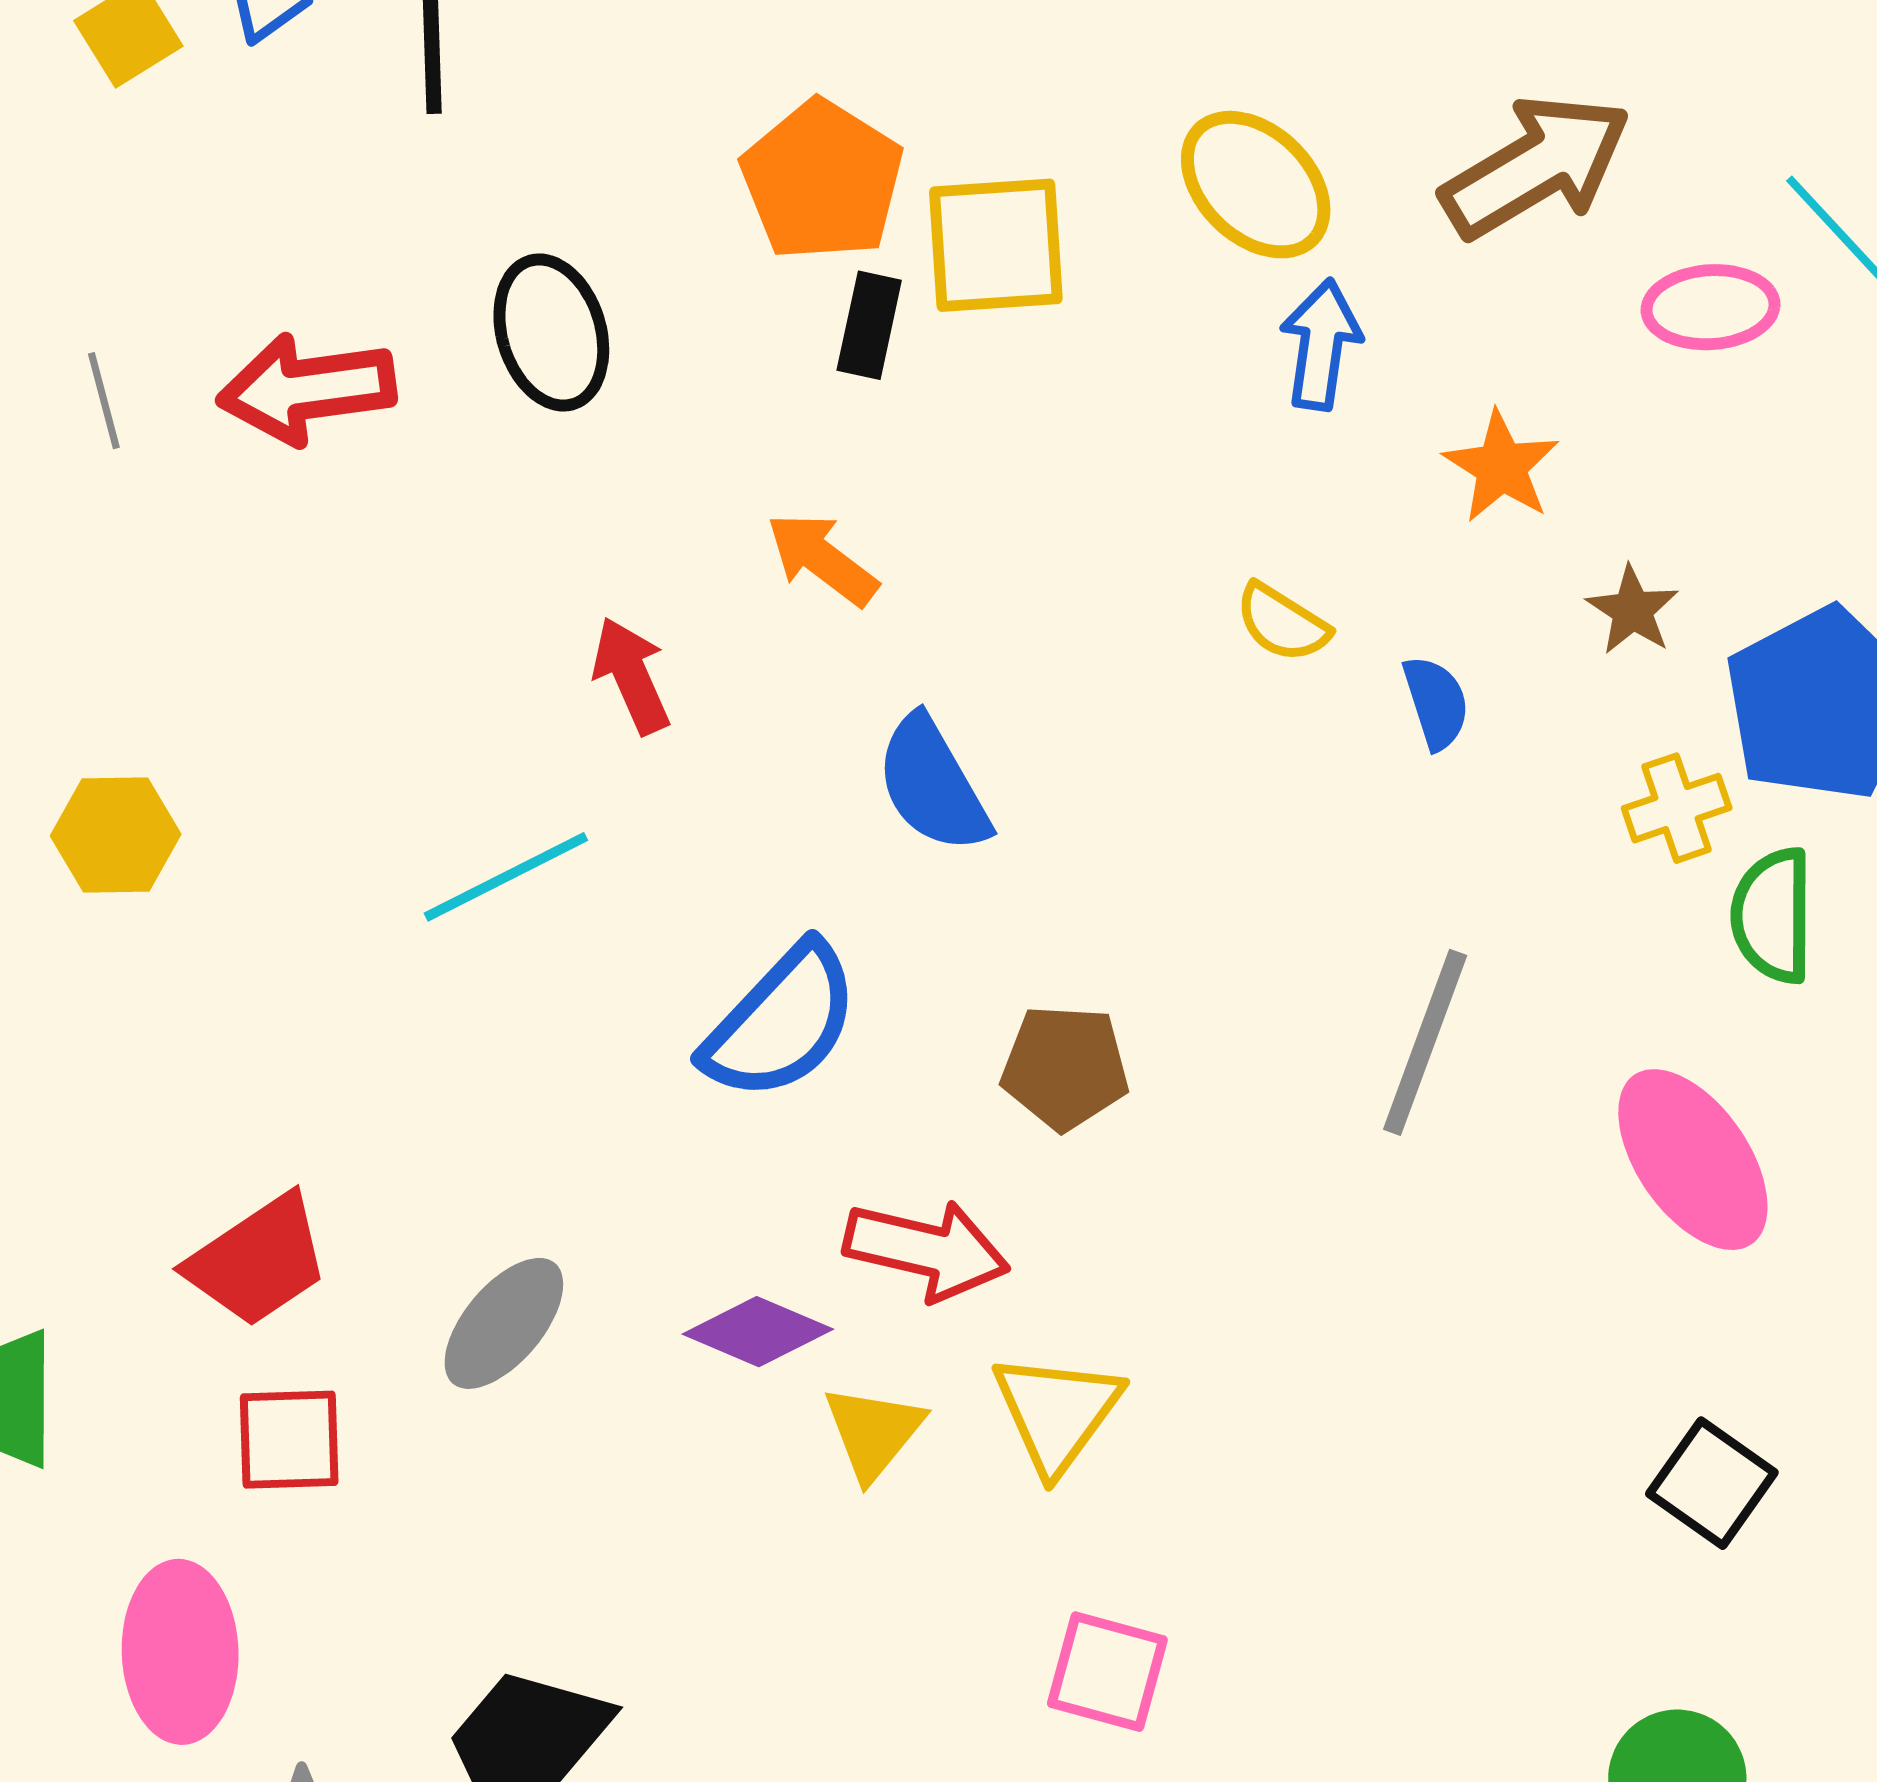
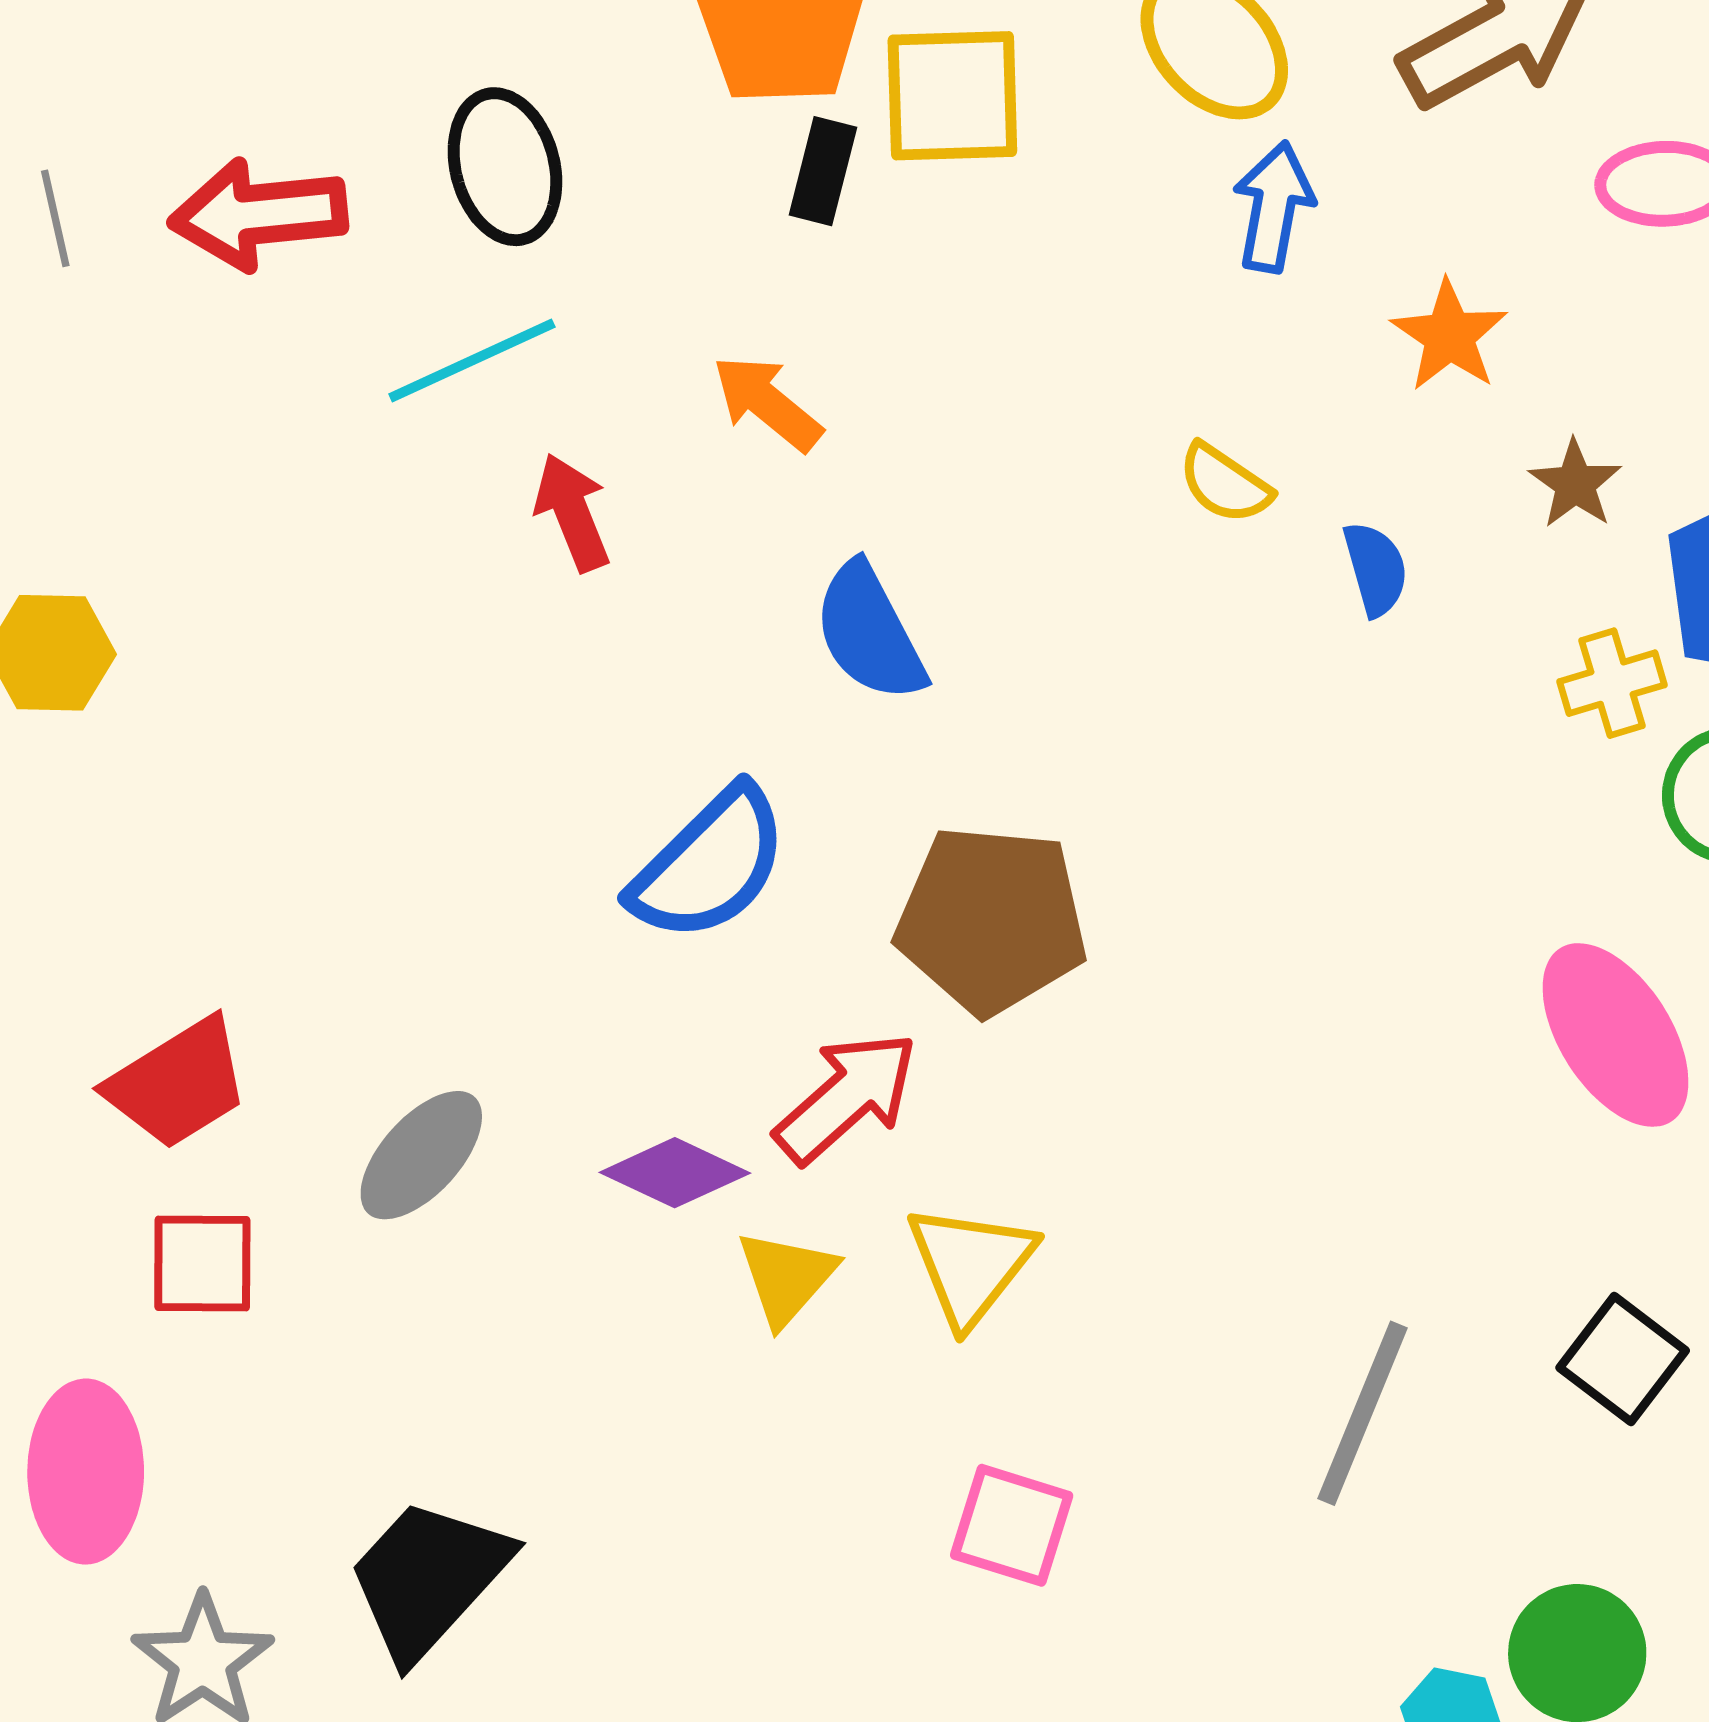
cyan line: (506, 877) -> (472, 360), moved
gray line: (1425, 1042) -> (1362, 1413), moved
brown pentagon: (1065, 1067) -> (991, 920), size x1.5
red arrow: (927, 1250) -> (846, 1097), turned -57

